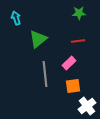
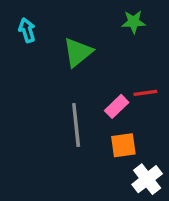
green triangle: (38, 39) -> (78, 52), moved
red line: (78, 41) -> (145, 93), moved

